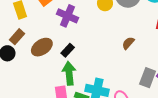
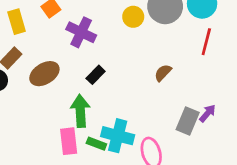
black rectangle: (68, 50) -> (96, 75), moved

